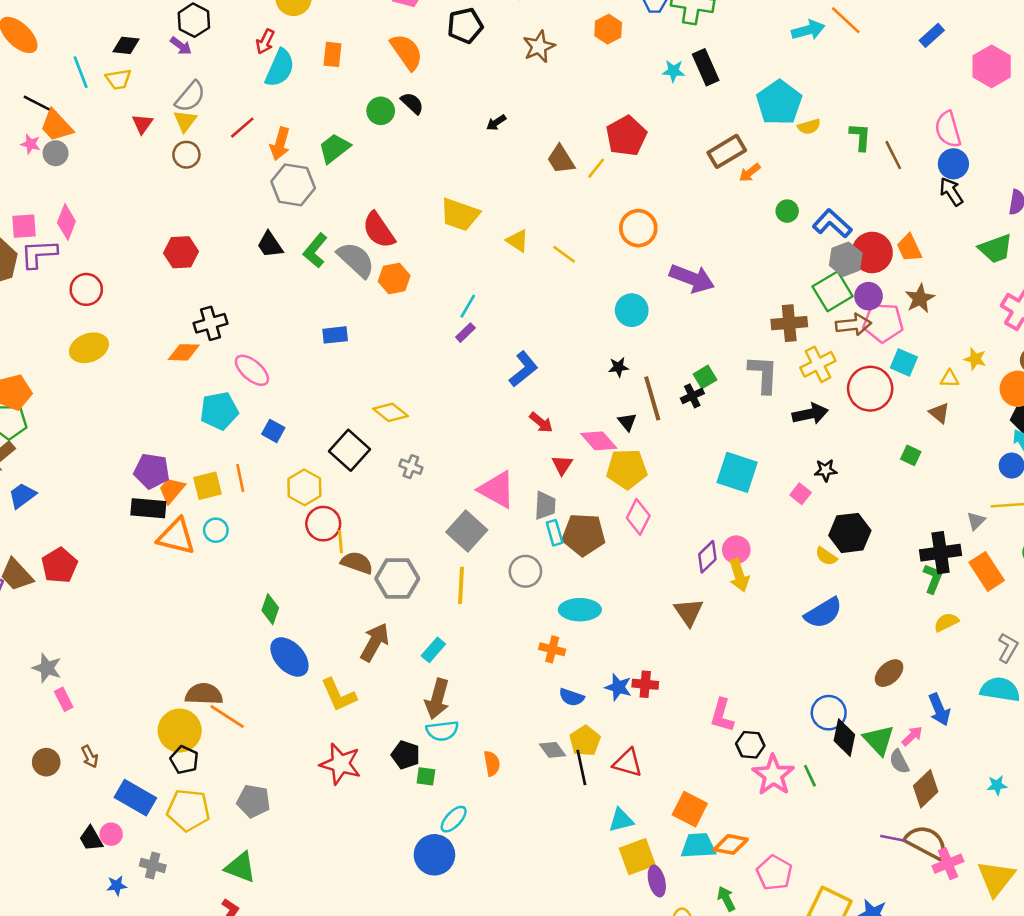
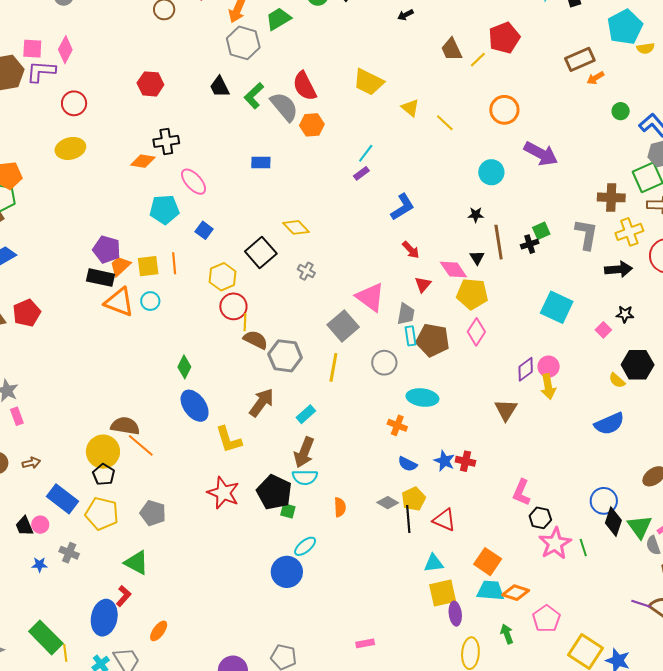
gray diamond: (552, 750) -> (388, 503), turned -30
black pentagon: (406, 755) -> (274, 492), size x1.6
brown arrow: (90, 757) -> (31, 463), turned -84

